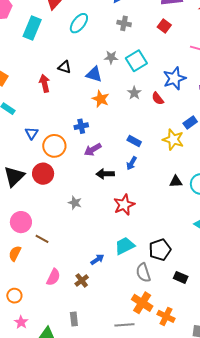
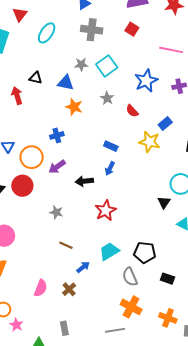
gray cross: (124, 23) -> (92, 30), size x1.5
red semicircle: (158, 98) -> (132, 111), moved
purple arrow: (93, 150) -> (57, 167), moved
black triangle: (176, 182) -> (164, 202), moved, turned -48
brown line: (42, 239) -> (66, 245), moved
black pentagon: (160, 250) -> (145, 253), turned 30
orange cross: (166, 316) -> (168, 318), moved
pink star: (21, 322) -> (16, 325), moved

